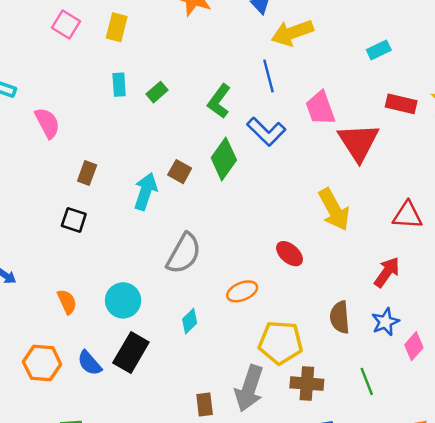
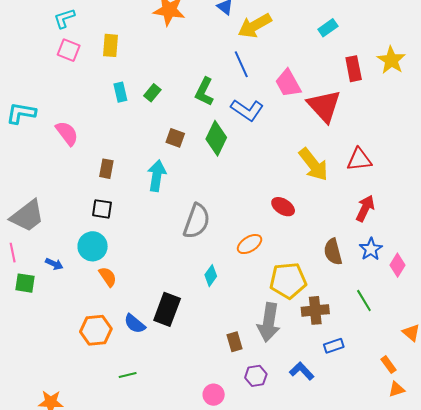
red rectangle: (401, 104) -> (354, 69), turned 75
brown square: (180, 172) -> (175, 138), moved
red triangle: (407, 215) -> (359, 160), moved
cyan circle: (123, 300) -> (93, 246), moved

